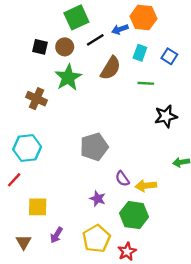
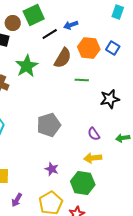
orange hexagon: (143, 17) -> (89, 48), moved
brown circle: (65, 47) -> (13, 23), moved
cyan rectangle: (140, 53) -> (118, 12), moved
green line: (146, 83) -> (82, 80), moved
purple semicircle: (122, 179) -> (94, 134), moved

